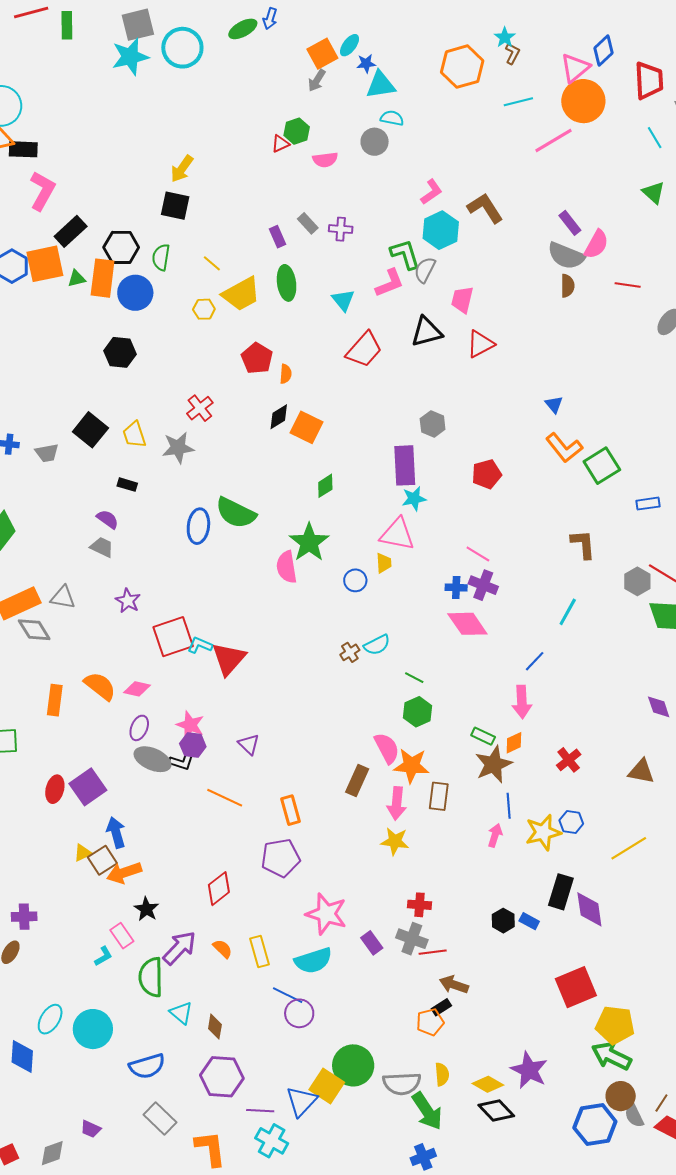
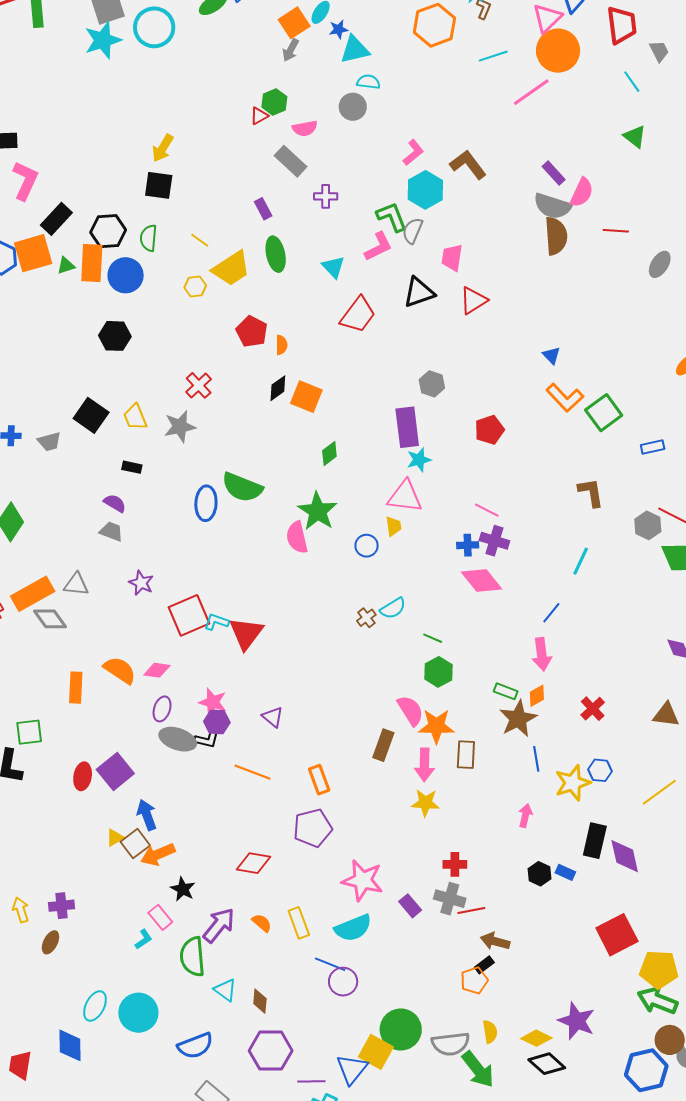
gray rectangle: (308, 223) -> (291, 161), moved, size x1.5
brown semicircle: (568, 286) -> (556, 236), size x1.6
pink arrow: (495, 835) -> (525, 815), moved
red diamond: (219, 889) -> (254, 863), turned 52

